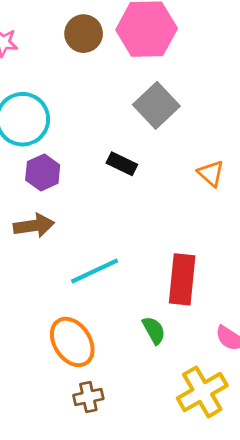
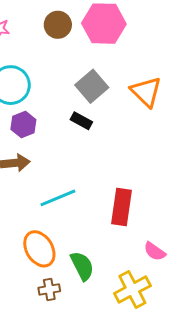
gray square: (156, 105) -> (92, 86), moved
orange triangle: (211, 173) -> (146, 92), moved, size x1.6
green semicircle: (154, 330) -> (82, 266), moved, size x1.4

